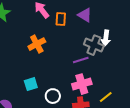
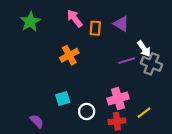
white arrow: (106, 38) -> (144, 49), turned -42
gray cross: (94, 45) -> (152, 64), moved
purple line: (81, 60) -> (127, 61), moved

